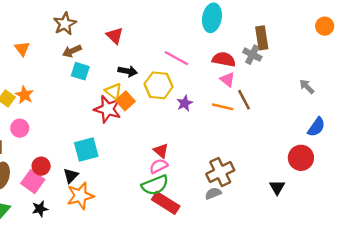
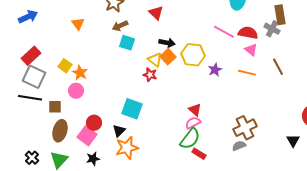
pink line: (176, 58) -> (224, 32), moved
orange star: (24, 95) -> (80, 73), moved
brown line: (244, 100) -> (278, 67), moved
orange square: (125, 101) -> (168, 57), moved
red star: (108, 109) -> (150, 75), size x0.6
cyan square: (86, 149) -> (132, 109), turned 35
green semicircle: (155, 185) -> (190, 139), turned -30
red rectangle: (166, 203) -> (199, 154), size x0.6

